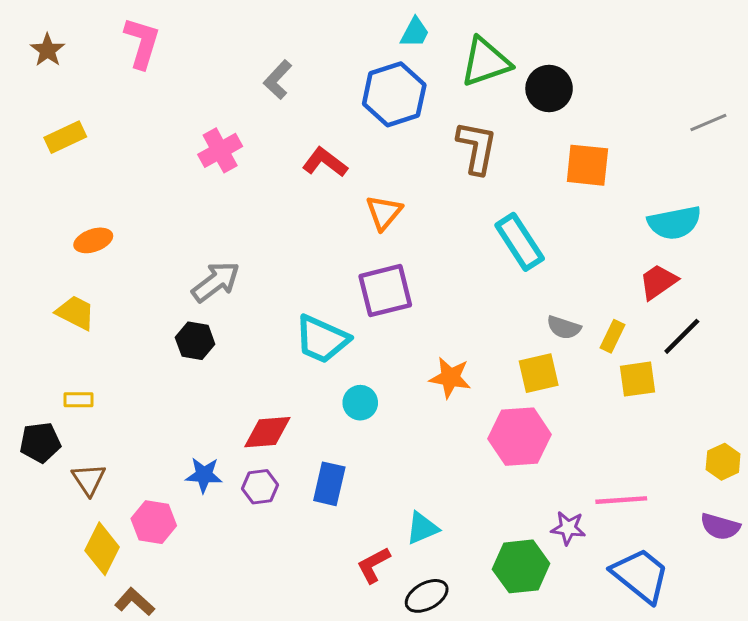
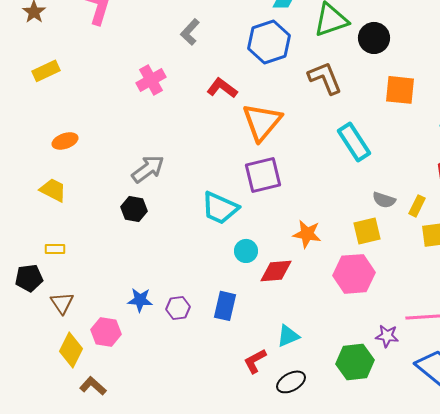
brown L-shape: (477, 147) -> (325, 78), turned -33
orange triangle: (384, 212) -> (262, 122), size x1.6
red diamond: (267, 432) -> (276, 271), moved

